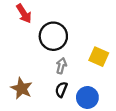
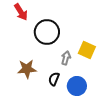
gray arrow: (61, 66) -> (66, 58), moved
brown star: (22, 88) -> (27, 69), moved, turned -30

